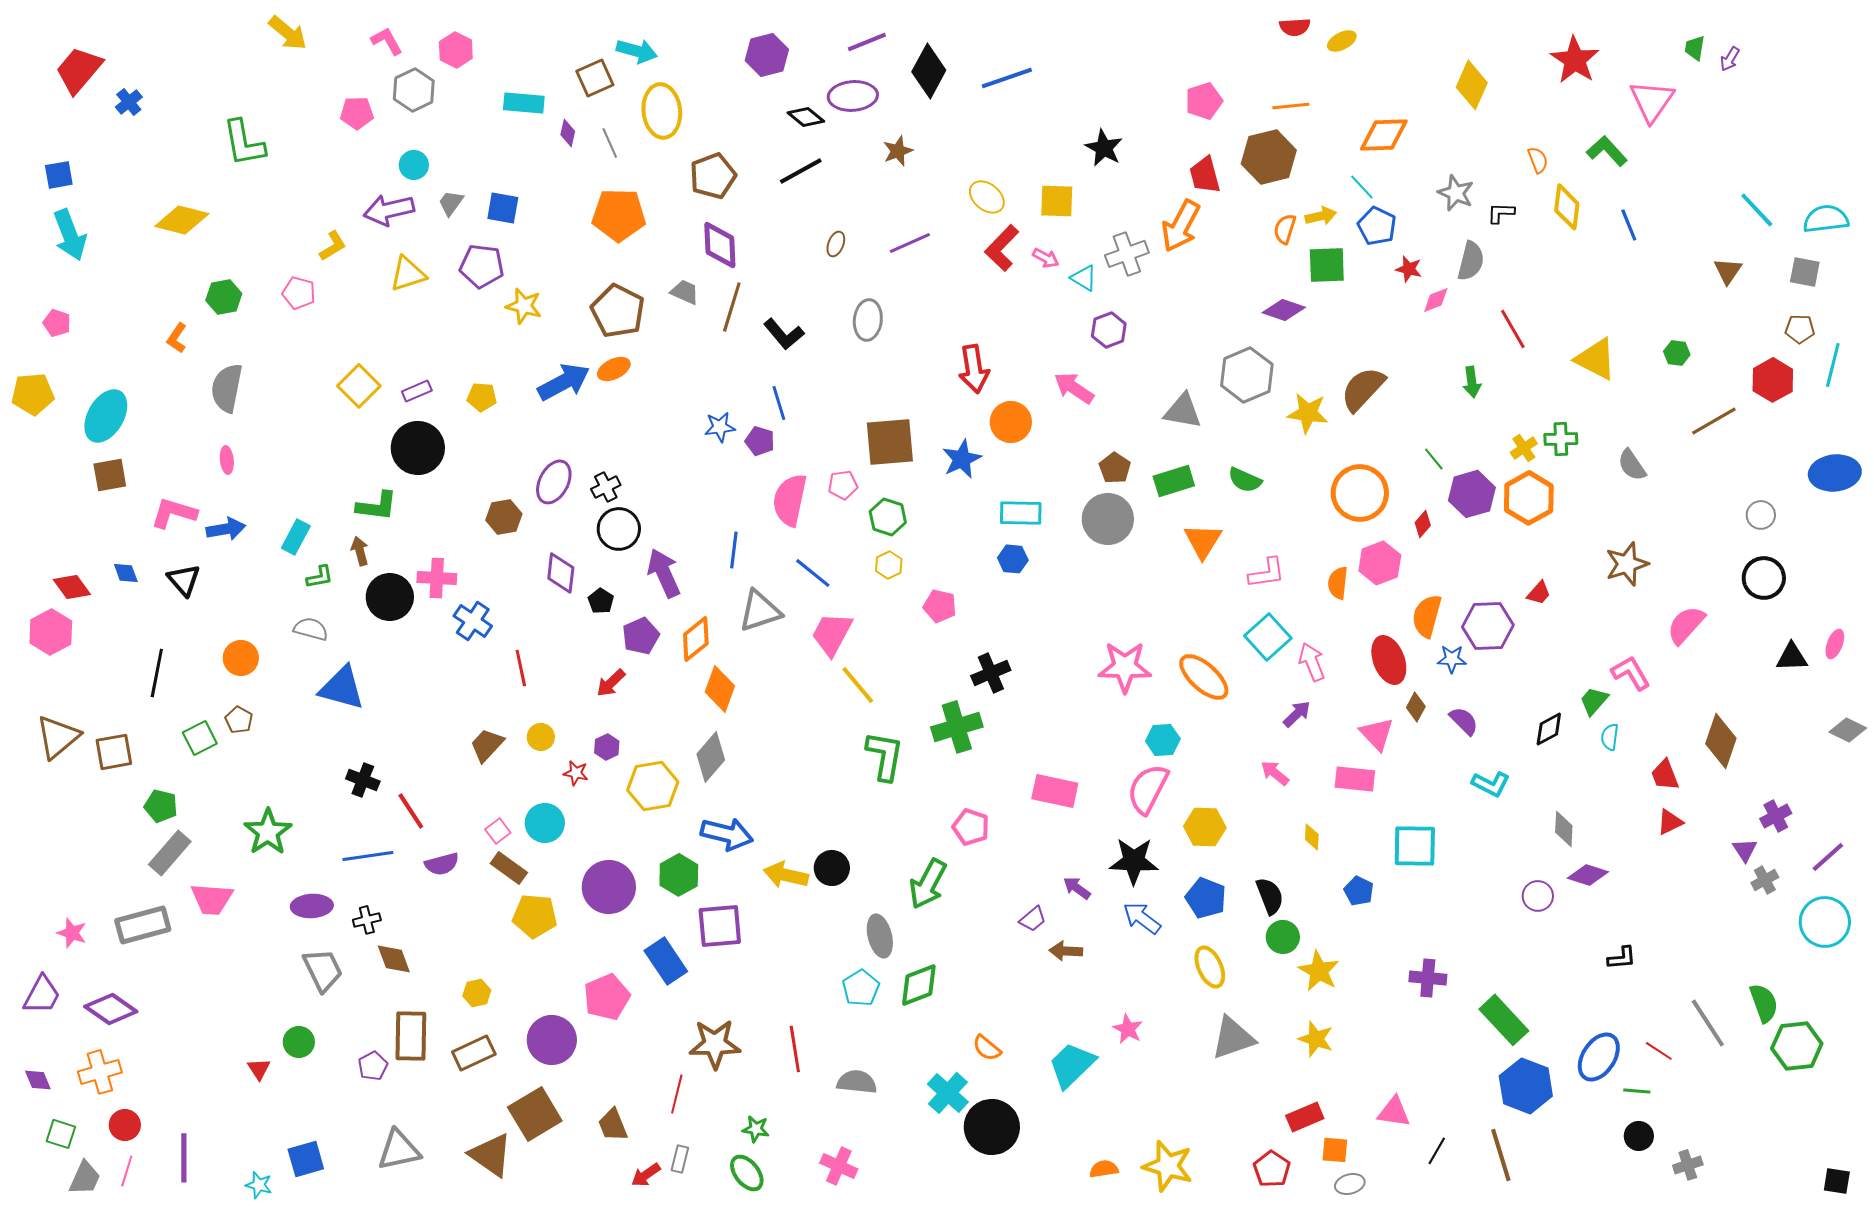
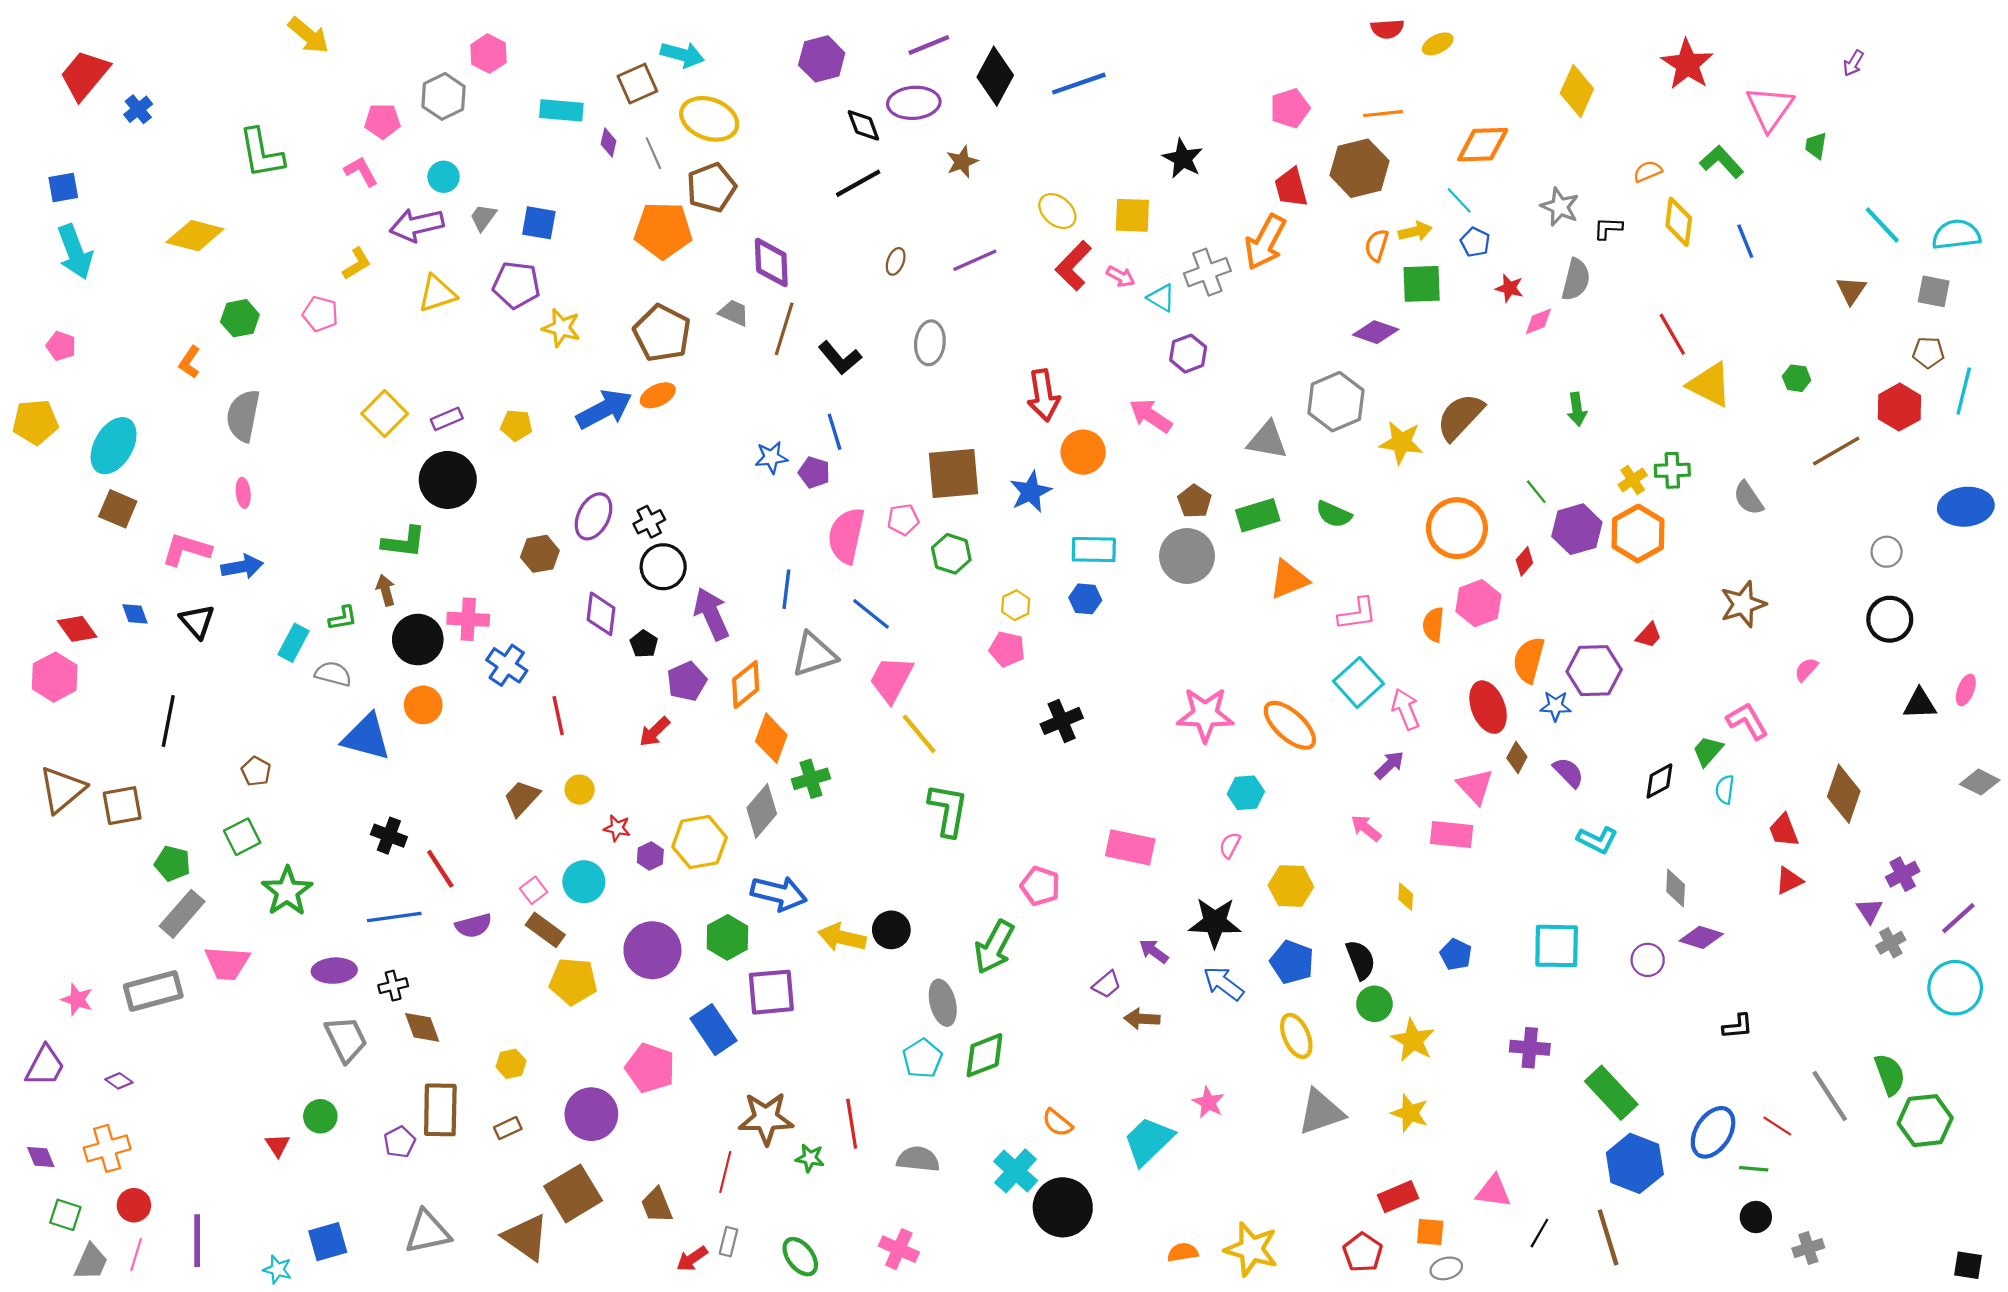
pink L-shape: (387, 41) -> (361, 171), moved
green trapezoid: (1695, 48) -> (1816, 146), moved
yellow ellipse: (662, 111) -> (709, 119), turned -64
black diamond: (806, 117) -> (863, 125), turned 30
orange semicircle: (1538, 160) -> (1648, 171), turned -92
brown pentagon: (713, 176) -> (711, 187), moved
blue pentagon: (1377, 226) -> (1475, 242), size x0.7
red line: (1513, 329) -> (1672, 334), moved
brown square: (110, 475) -> (118, 509), turned 33
cyan rectangle: (296, 537) -> (294, 643), moved
orange triangle: (1203, 541) -> (1289, 580), turned 36
yellow hexagon: (889, 565) -> (1016, 605), moved
pink semicircle: (1686, 625) -> (1806, 670), size x0.6
orange circle: (241, 658) -> (423, 705), moved
green cross: (957, 727) -> (811, 779), moved, size x0.7
green square: (200, 738) -> (242, 837), moved
purple hexagon: (607, 747) -> (650, 856), moved
pink semicircle: (1148, 789) -> (1230, 845), size x0.5
cyan square: (1415, 846) -> (1557, 946), moved
pink pentagon: (607, 997) -> (650, 1068), turned -30
purple diamond: (111, 1009) -> (119, 1081), size x0.5
brown rectangle: (474, 1053) -> (508, 1128), size x0.6
green star: (756, 1129) -> (810, 1158), moved

